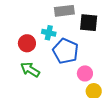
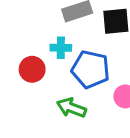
green arrow: (30, 70) -> (71, 108), moved

